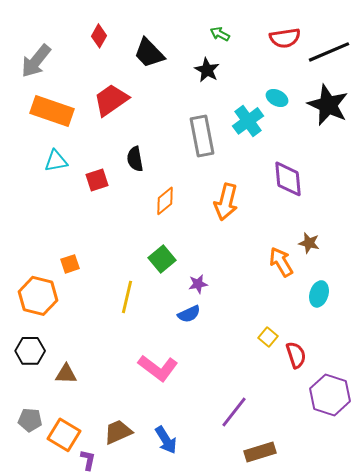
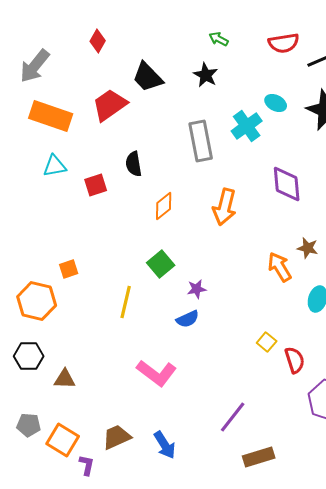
black trapezoid: (149, 53) -> (148, 77), moved

